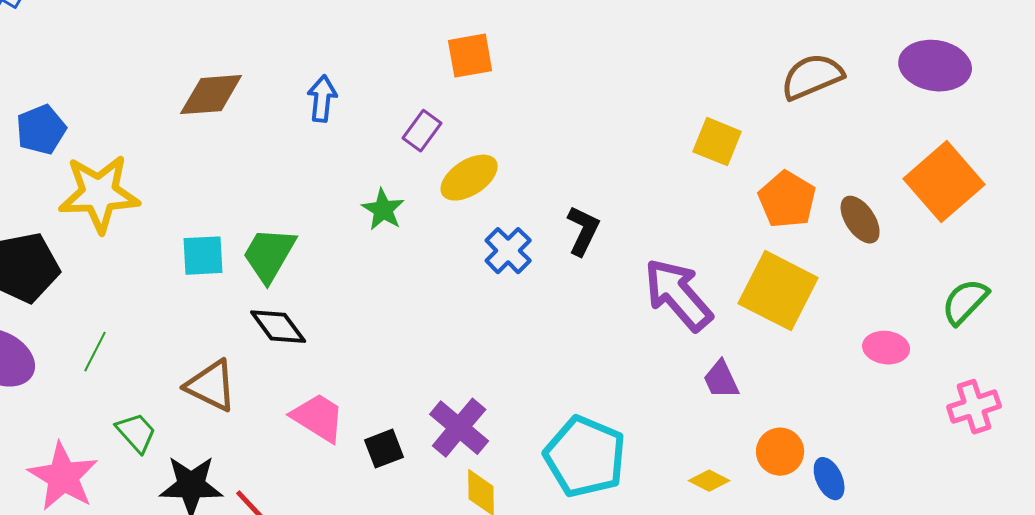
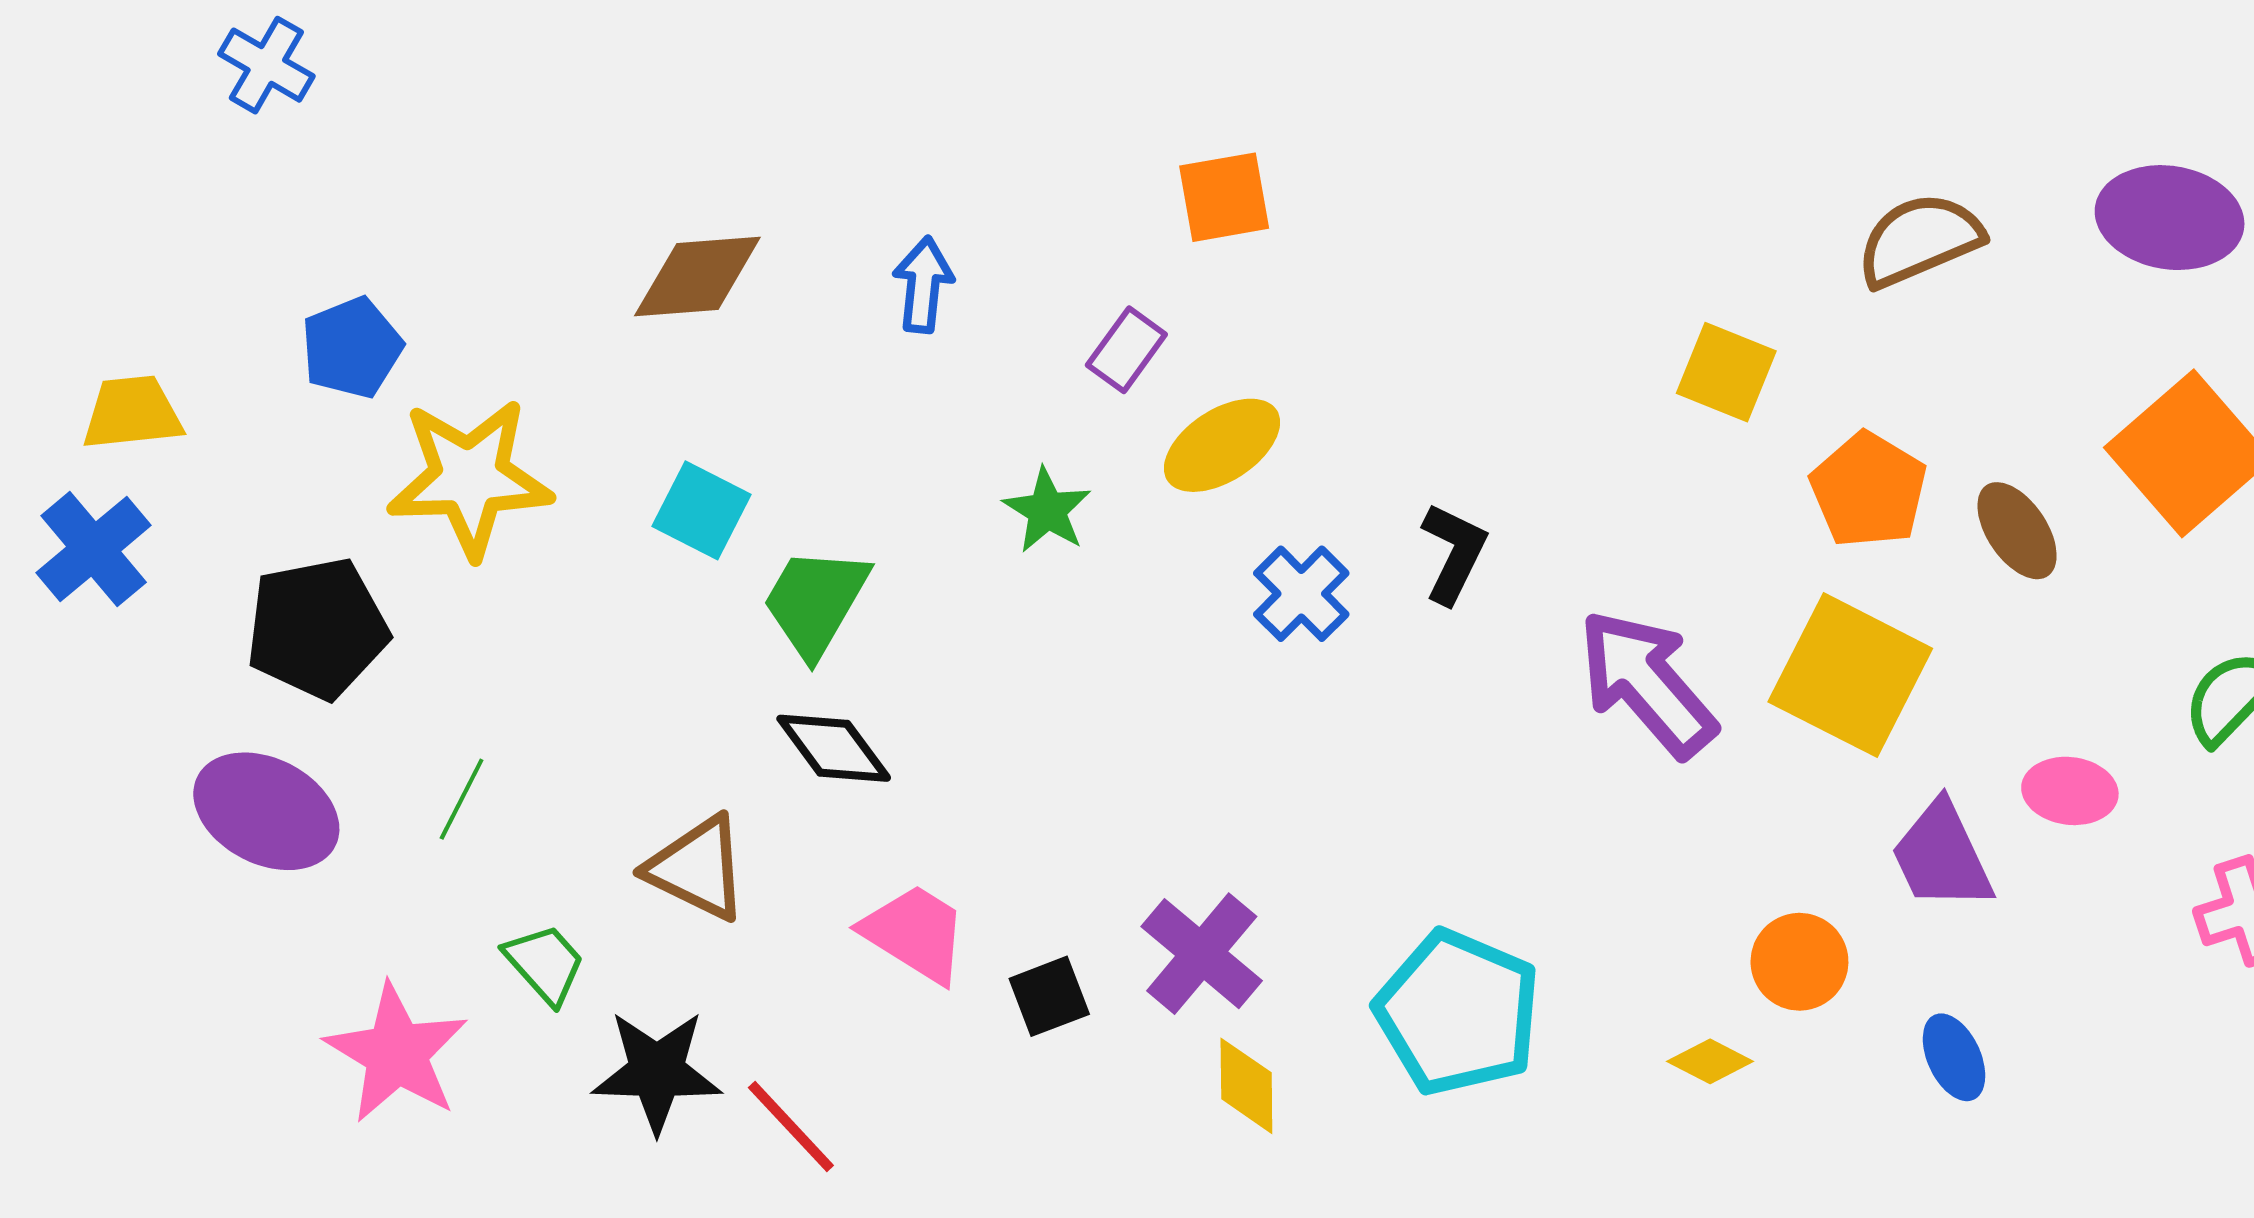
cyan square: (203, 256) -> (701, 510), moved, turned 30
purple trapezoid: (721, 380) -> (1942, 856), moved, size x1.4
orange circle: (780, 452) -> (1799, 962), moved

